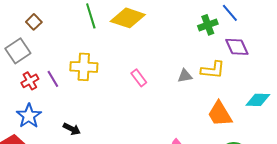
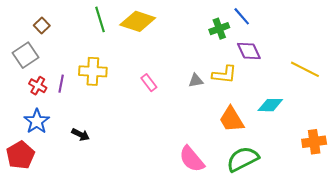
purple line: (53, 79) -> (61, 84), turned 42
red cross: (30, 81) -> (38, 86), turned -30

